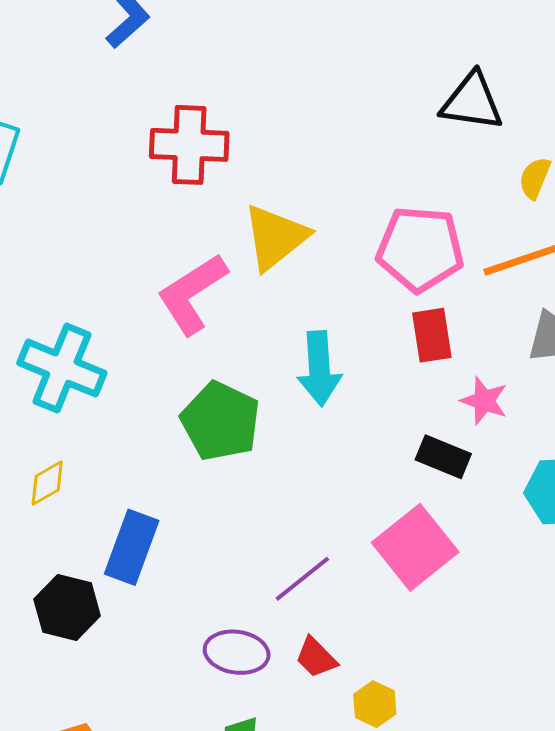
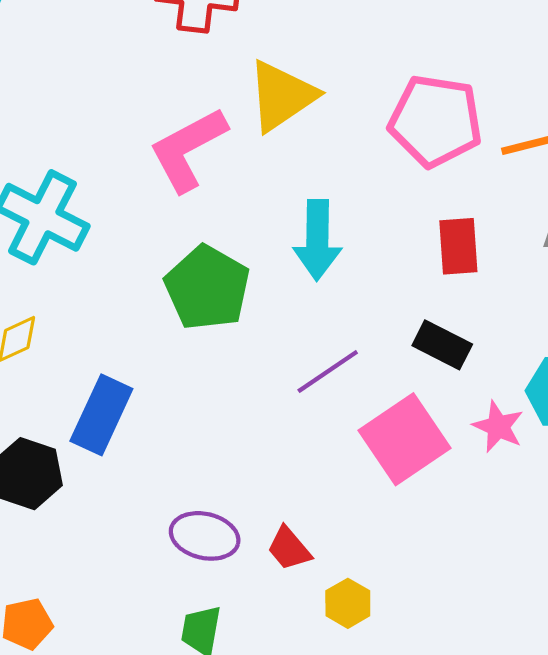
red rectangle: (432, 335) -> (458, 246), moved
pink star: (484, 401) -> (498, 427), moved
purple line: (302, 579) -> (328, 371), moved

